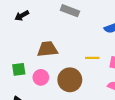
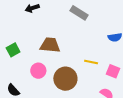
green square: (19, 69) -> (13, 50), moved, turned -32

